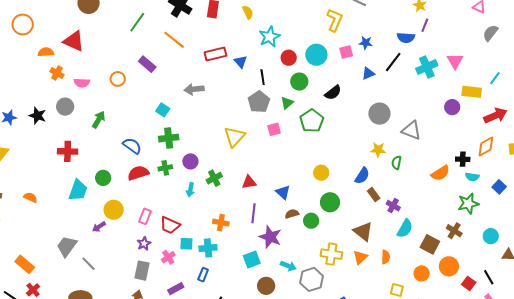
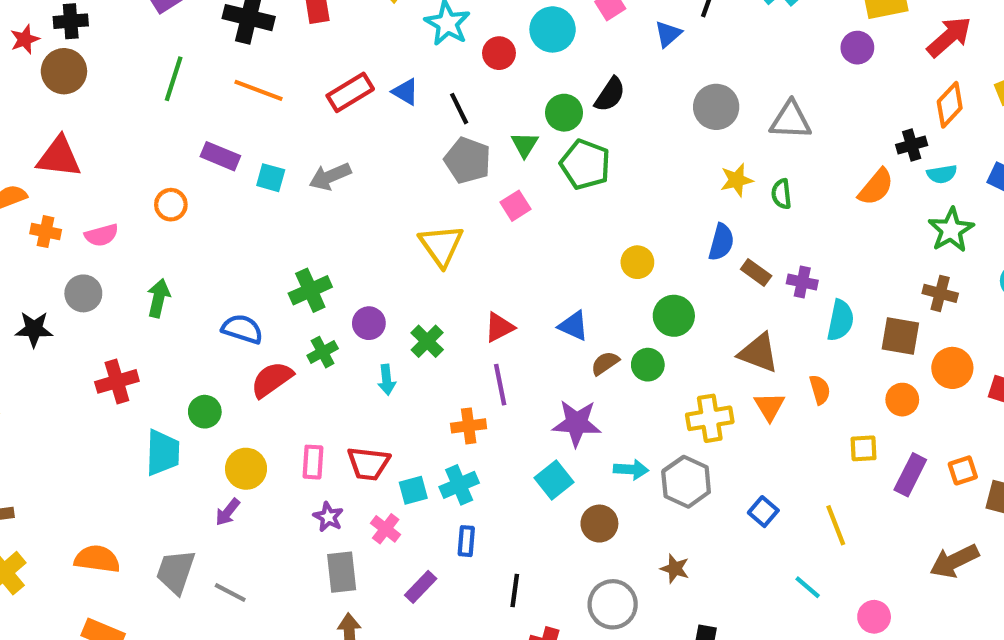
green circle: (299, 82) -> (564, 113), moved
cyan square: (163, 110) -> (271, 178), moved
orange semicircle: (30, 197) -> (97, 559), moved, size x1.5
purple line: (254, 213) -> (500, 385), moved

